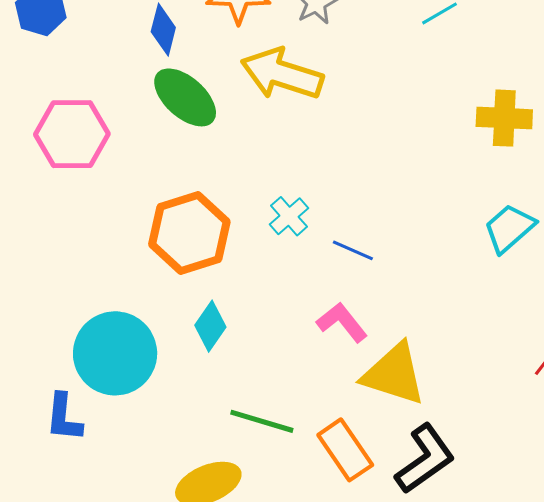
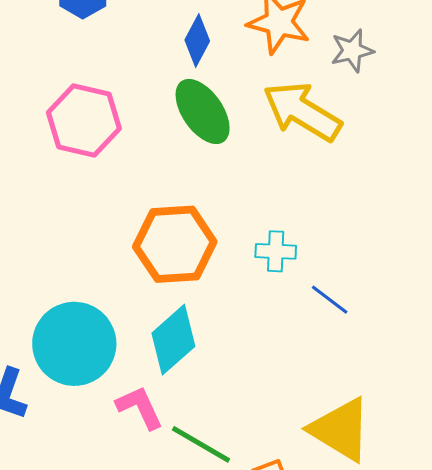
cyan cross: (289, 216) -> (276, 251), turned 30
pink L-shape: (342, 322) -> (140, 407), moved
cyan diamond: (210, 326) -> (173, 340), size x1.4

